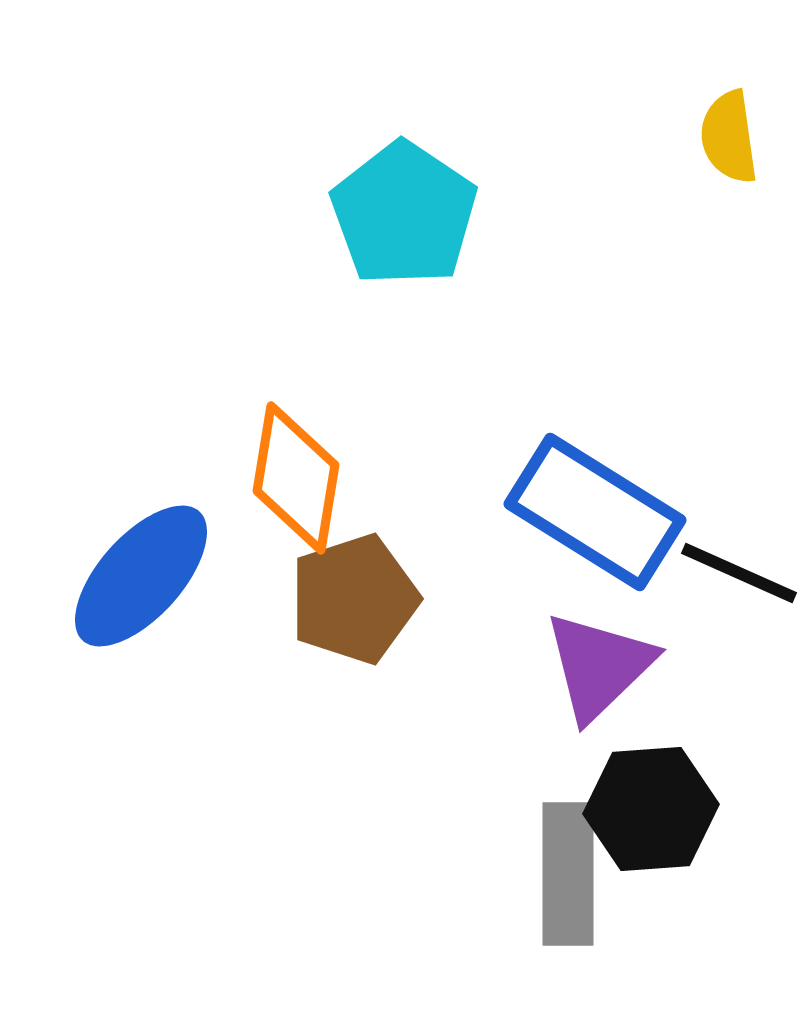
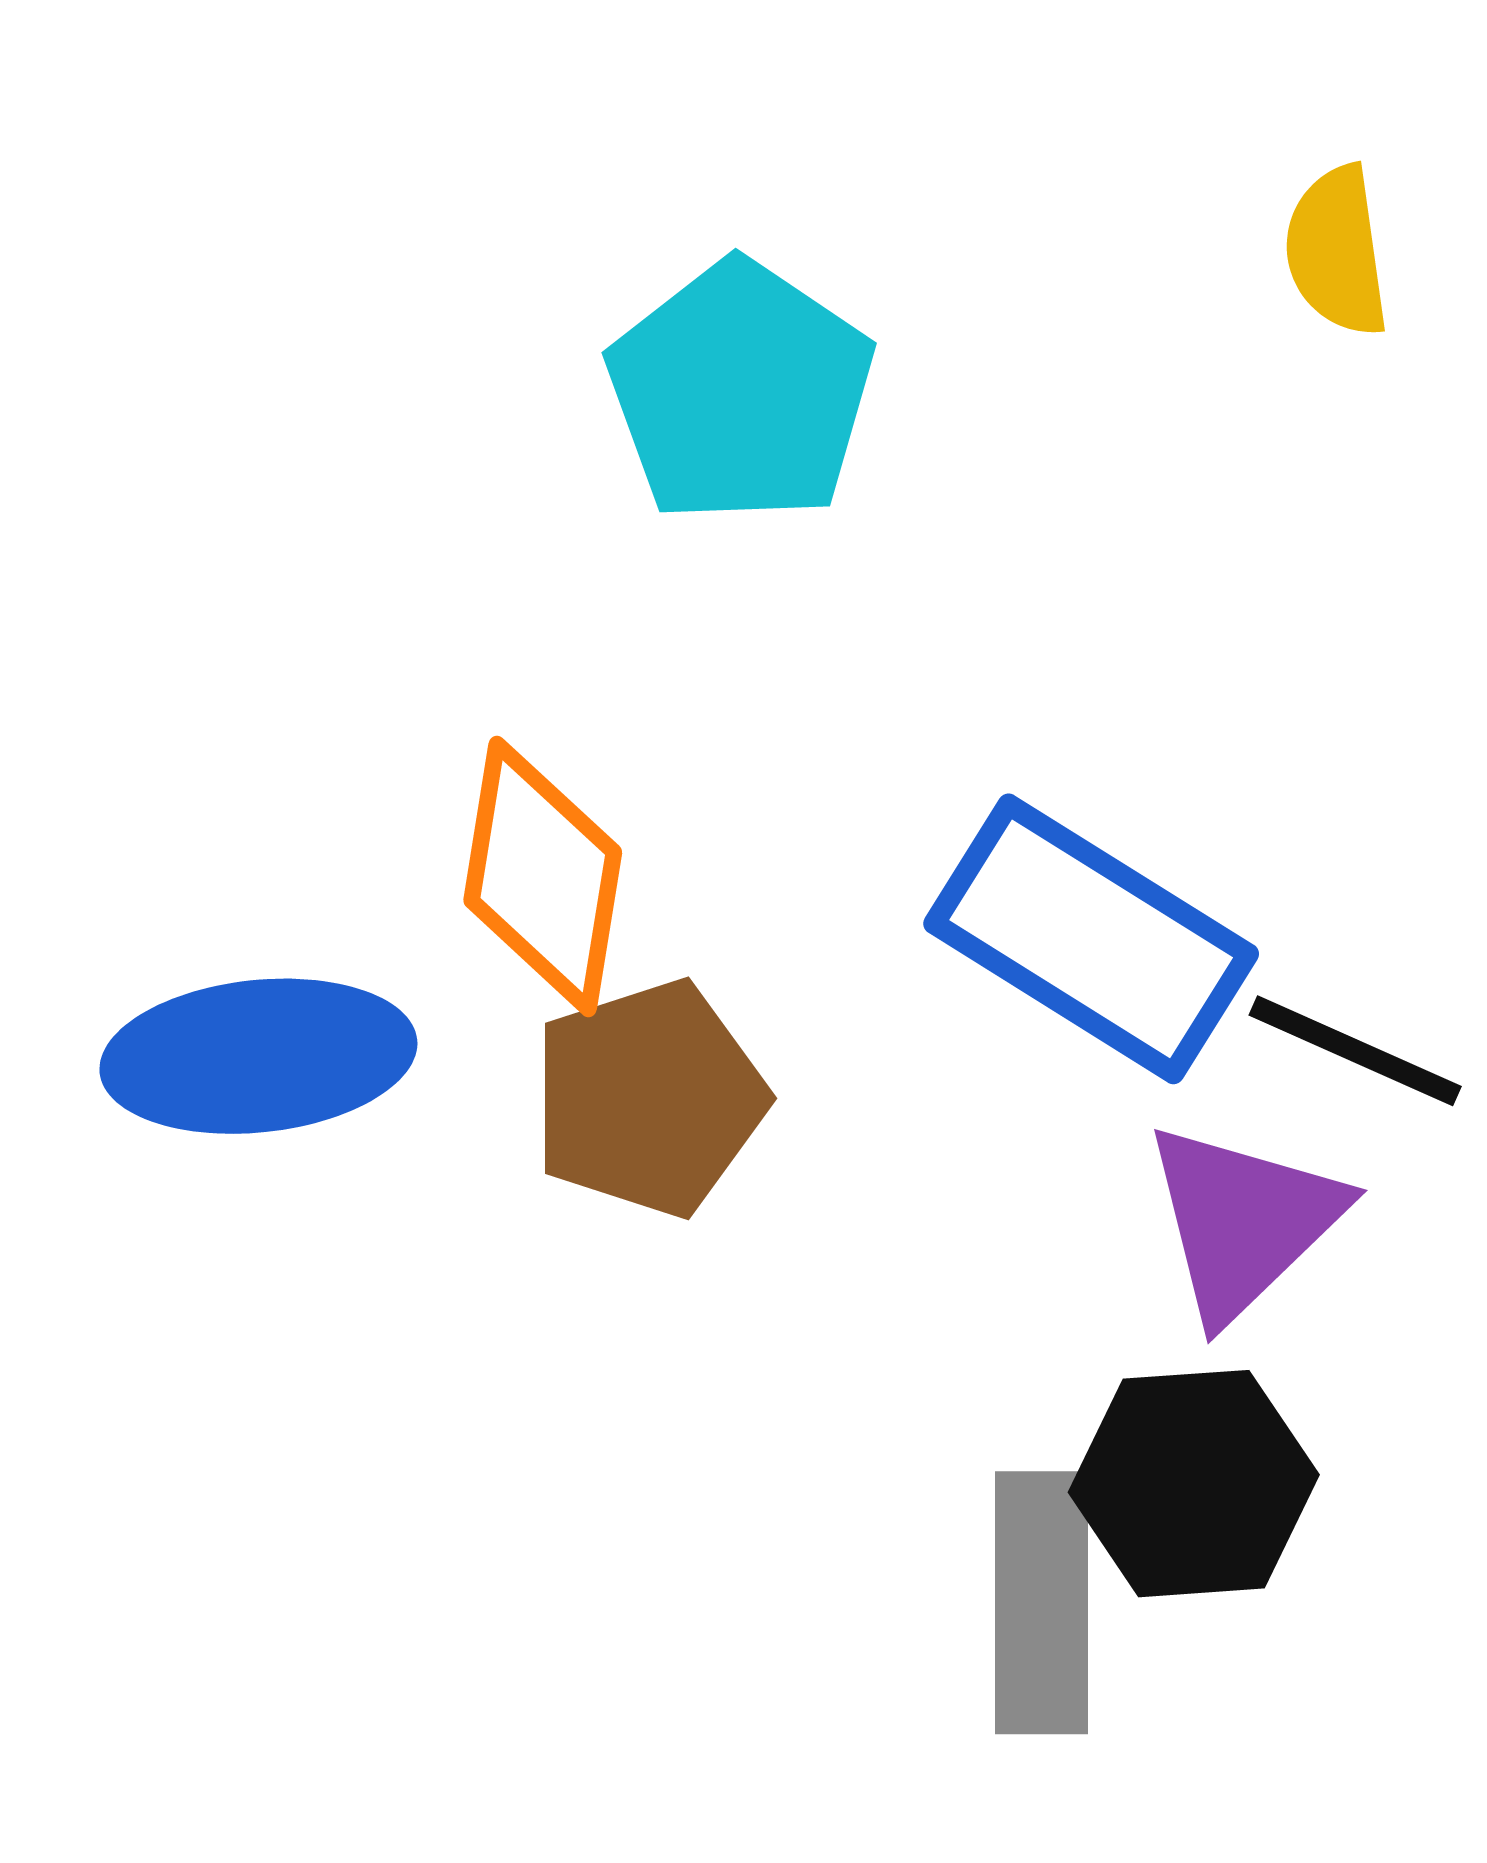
blue ellipse: (141, 576) -> (258, 1056), turned 42
purple triangle: (599, 666) -> (1243, 1221), moved

